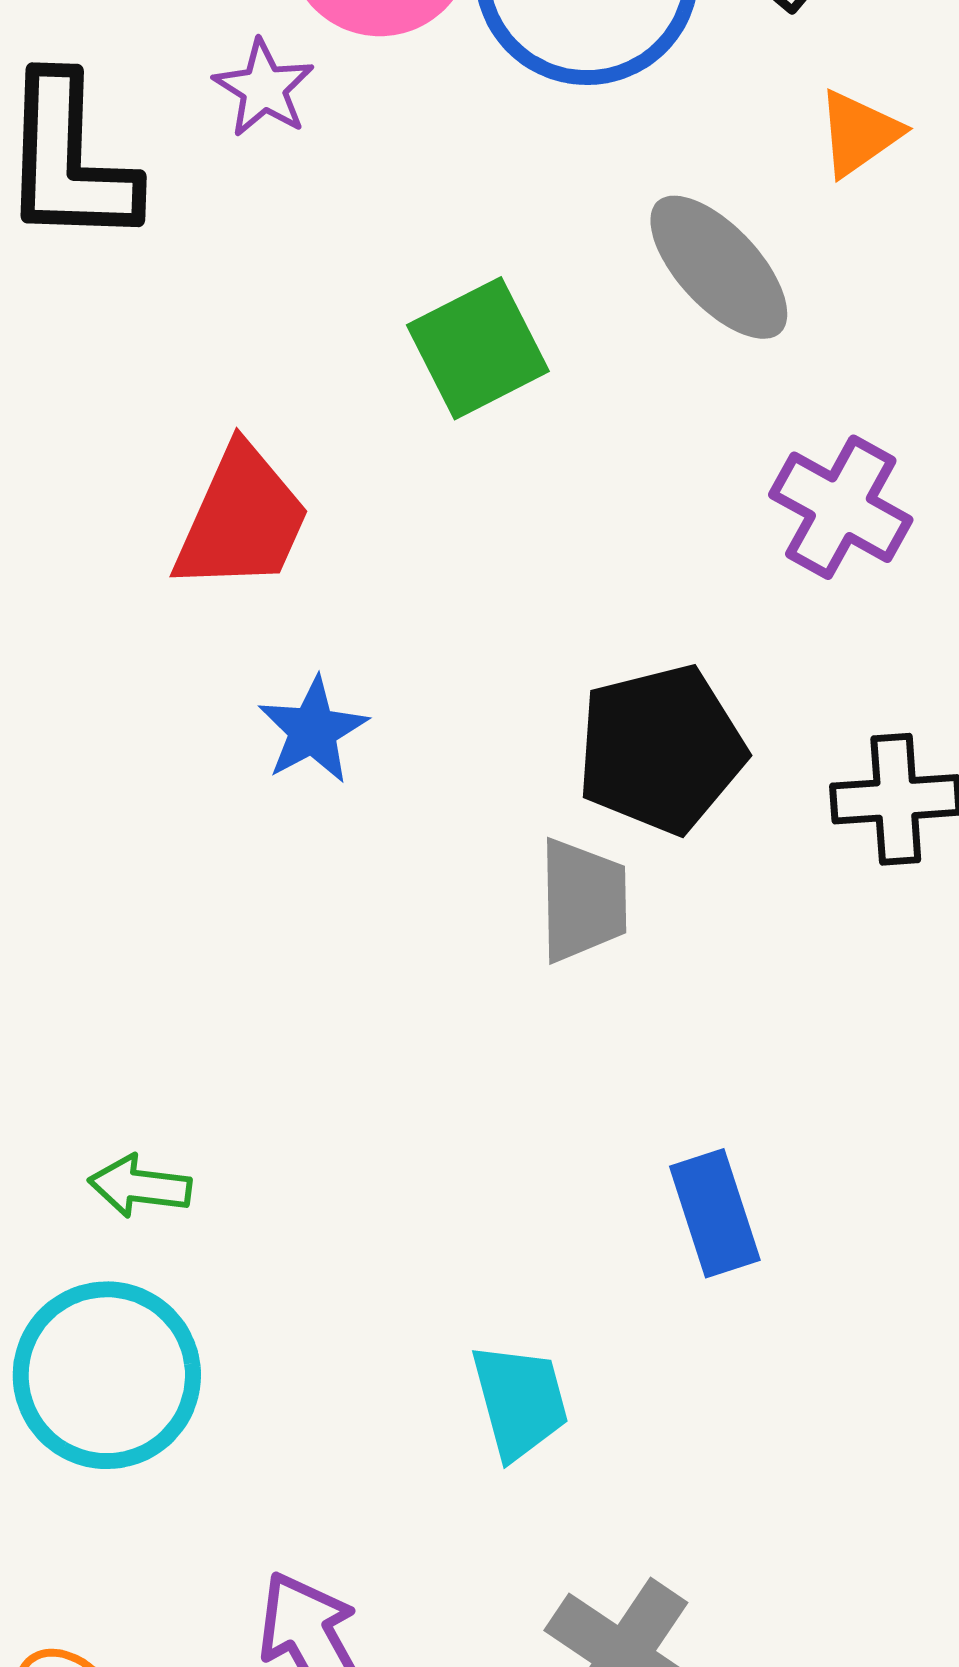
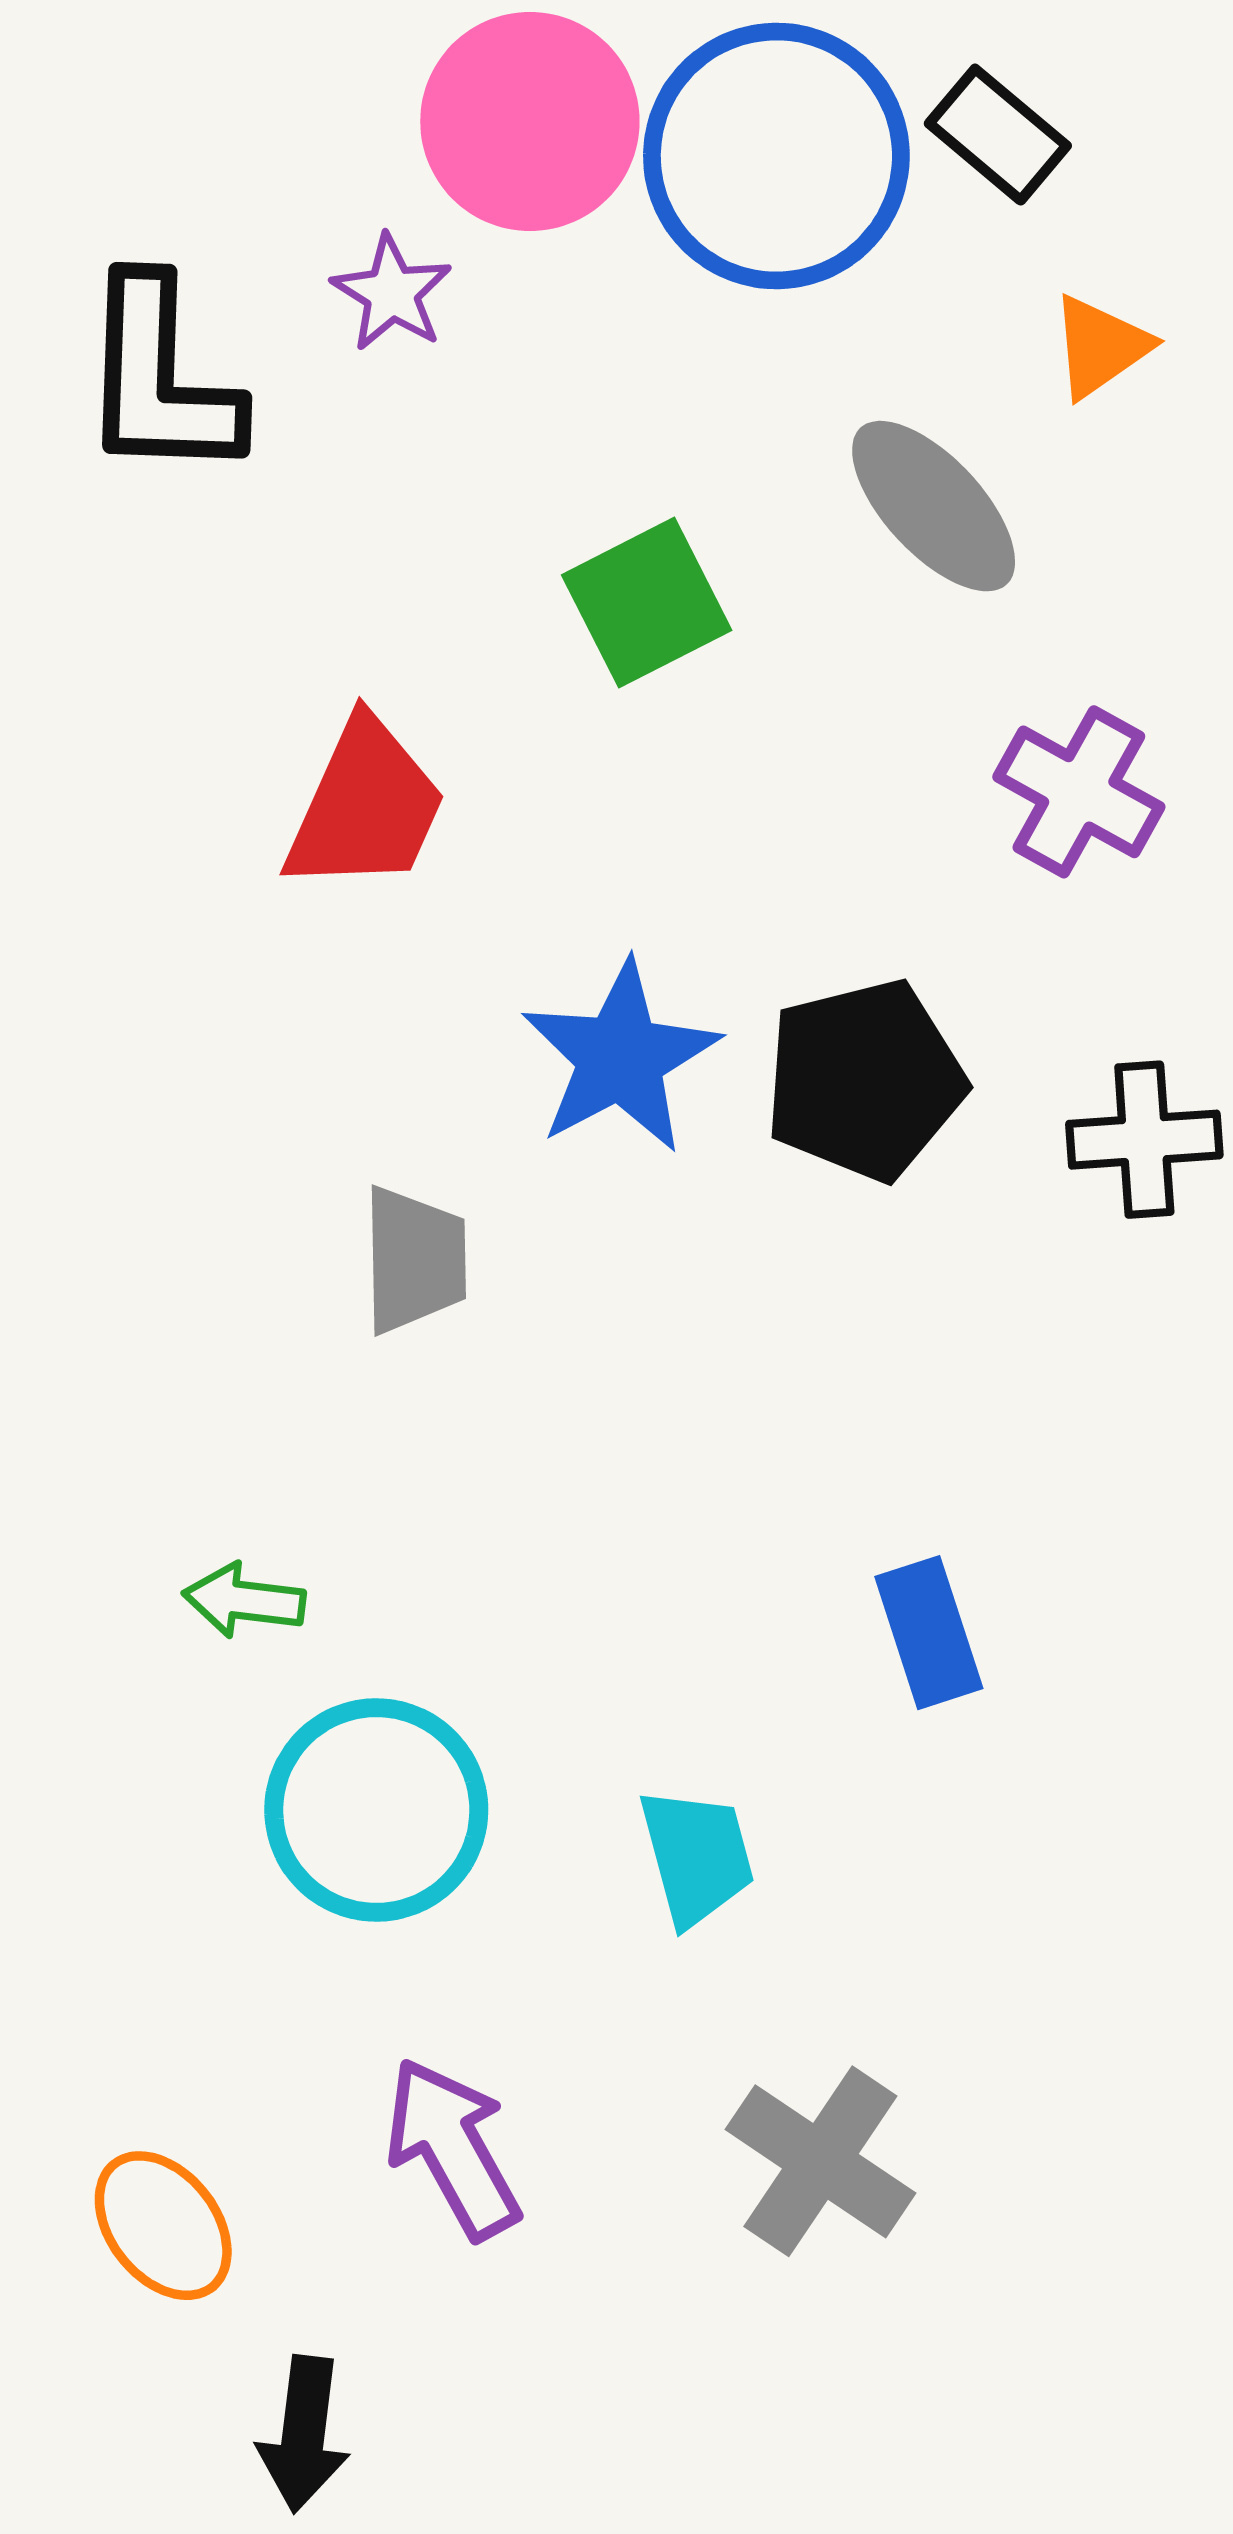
blue star: (313, 730) -> (620, 1057), moved, size x1.5
gray trapezoid: (583, 900) -> (414, 1260), moved
cyan circle: (107, 1375) -> (376, 1810), moved

